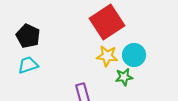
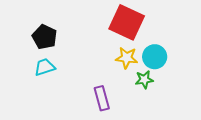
red square: (107, 22) -> (127, 22), turned -32

